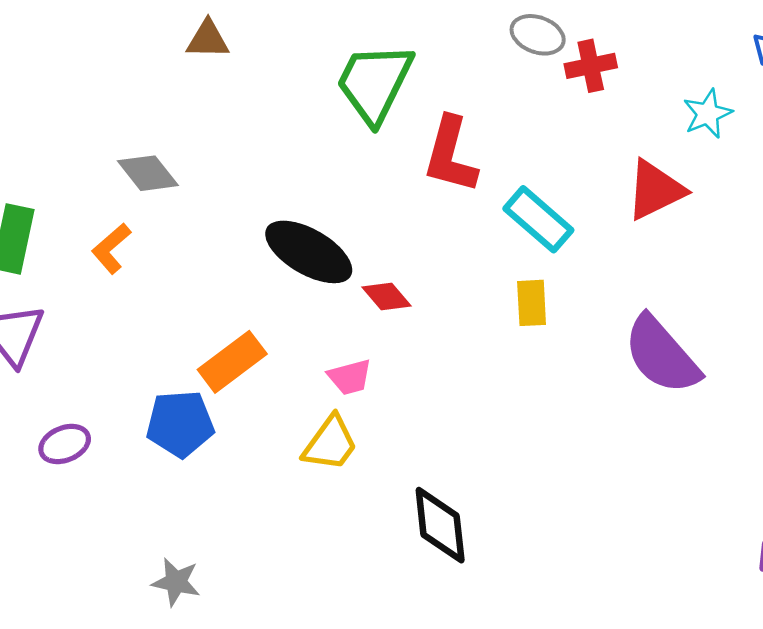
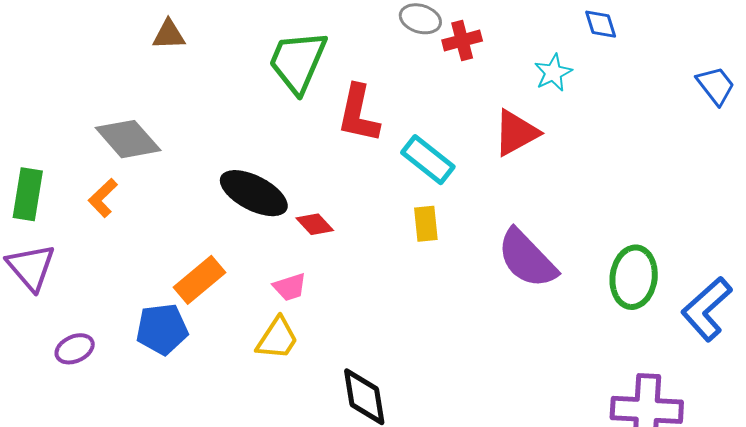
gray diamond: (148, 173) -> (128, 139), size x1.4

